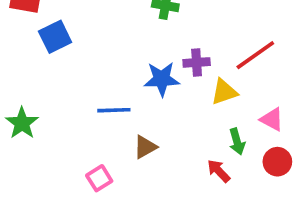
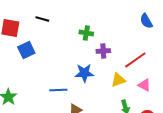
purple cross: (197, 62) -> (103, 51), moved
pink triangle: (272, 119) -> (144, 85), moved

